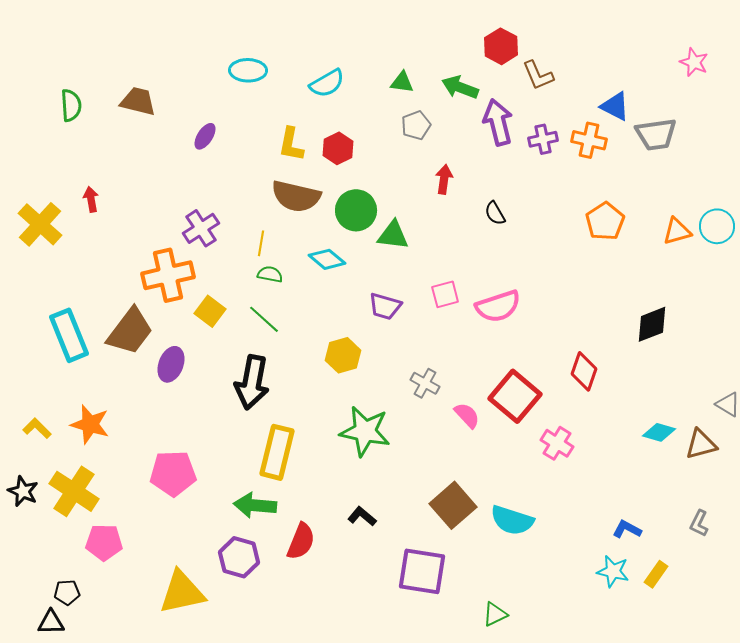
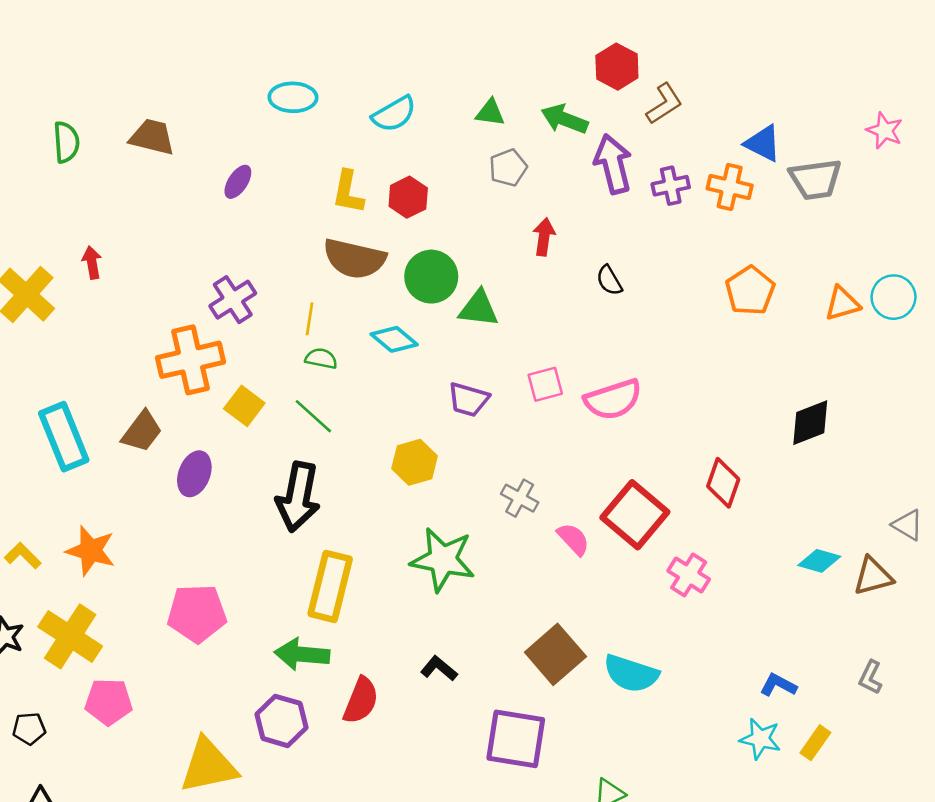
pink star: (694, 62) -> (885, 131), moved
brown L-shape: (538, 75) -> (664, 104), turned -100
brown trapezoid: (130, 331) -> (142, 432), size x0.7
black pentagon: (67, 592) -> (29, 729), moved

